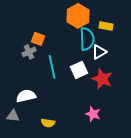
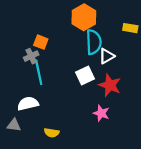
yellow rectangle: (106, 26) -> (130, 28), moved
cyan line: (52, 67) -> (39, 72), moved
pink star: (93, 114) -> (101, 113), moved

